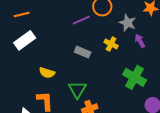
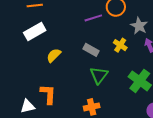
yellow semicircle: (47, 73) -> (54, 55), moved, turned 112
green triangle: (77, 90) -> (99, 75), moved

